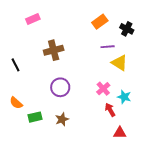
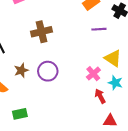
yellow triangle: (119, 63) -> (113, 58), moved
green rectangle: (35, 117) -> (20, 114), moved
brown star: (62, 119) -> (21, 70), moved

